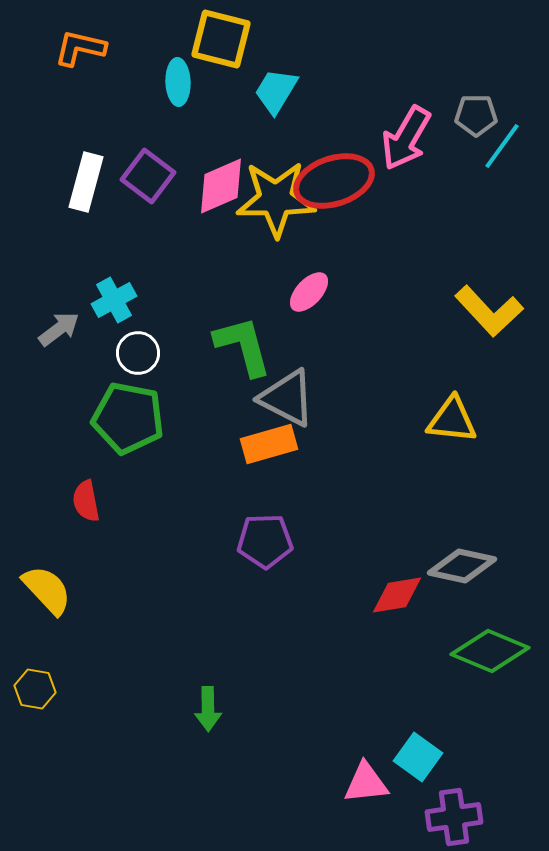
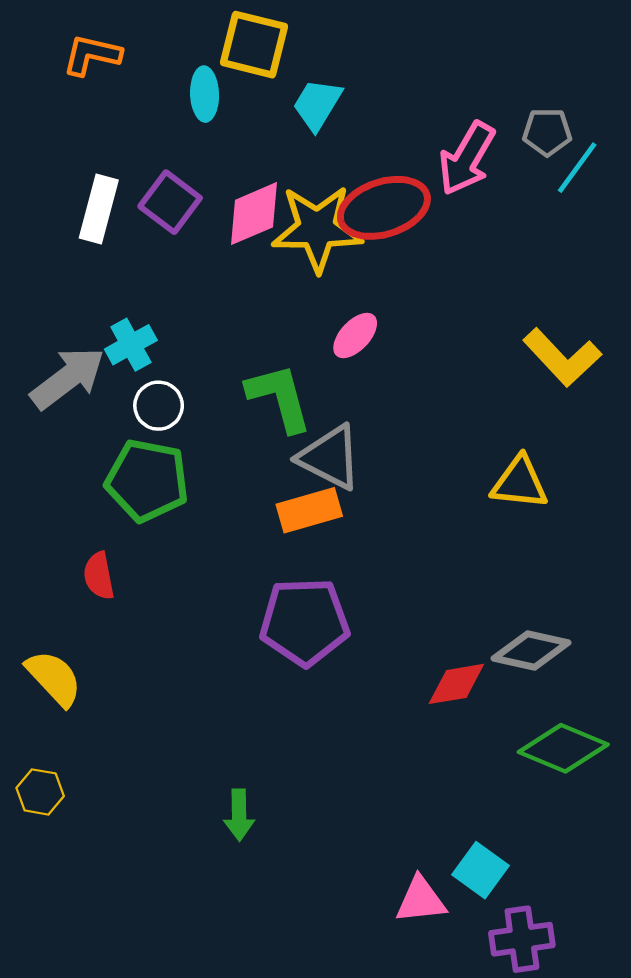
gray arrow: (59, 329) -> (68, 378), size x1.6
purple pentagon: (265, 541) -> (305, 622), size x1.4

